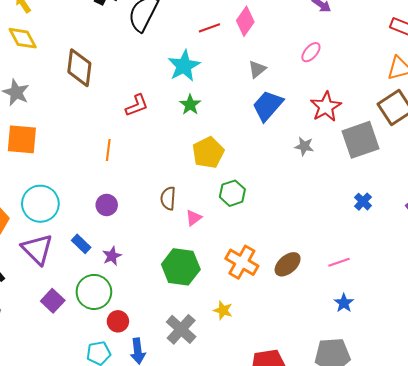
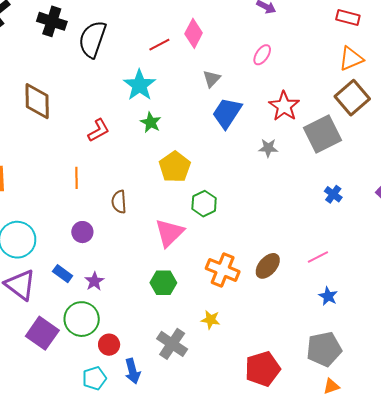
brown semicircle: (168, 198) -> (119, 202), moved
pink triangle: (194, 218) -> (169, 233), size x1.8
green hexagon: (181, 267) -> (163, 283), size x0.7
purple square: (53, 301) -> (42, 333), size x1.4

